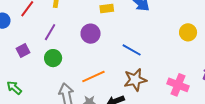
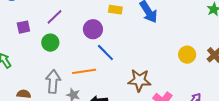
blue line: (132, 50) -> (105, 53), moved
brown star: (135, 80) -> (139, 80), moved

